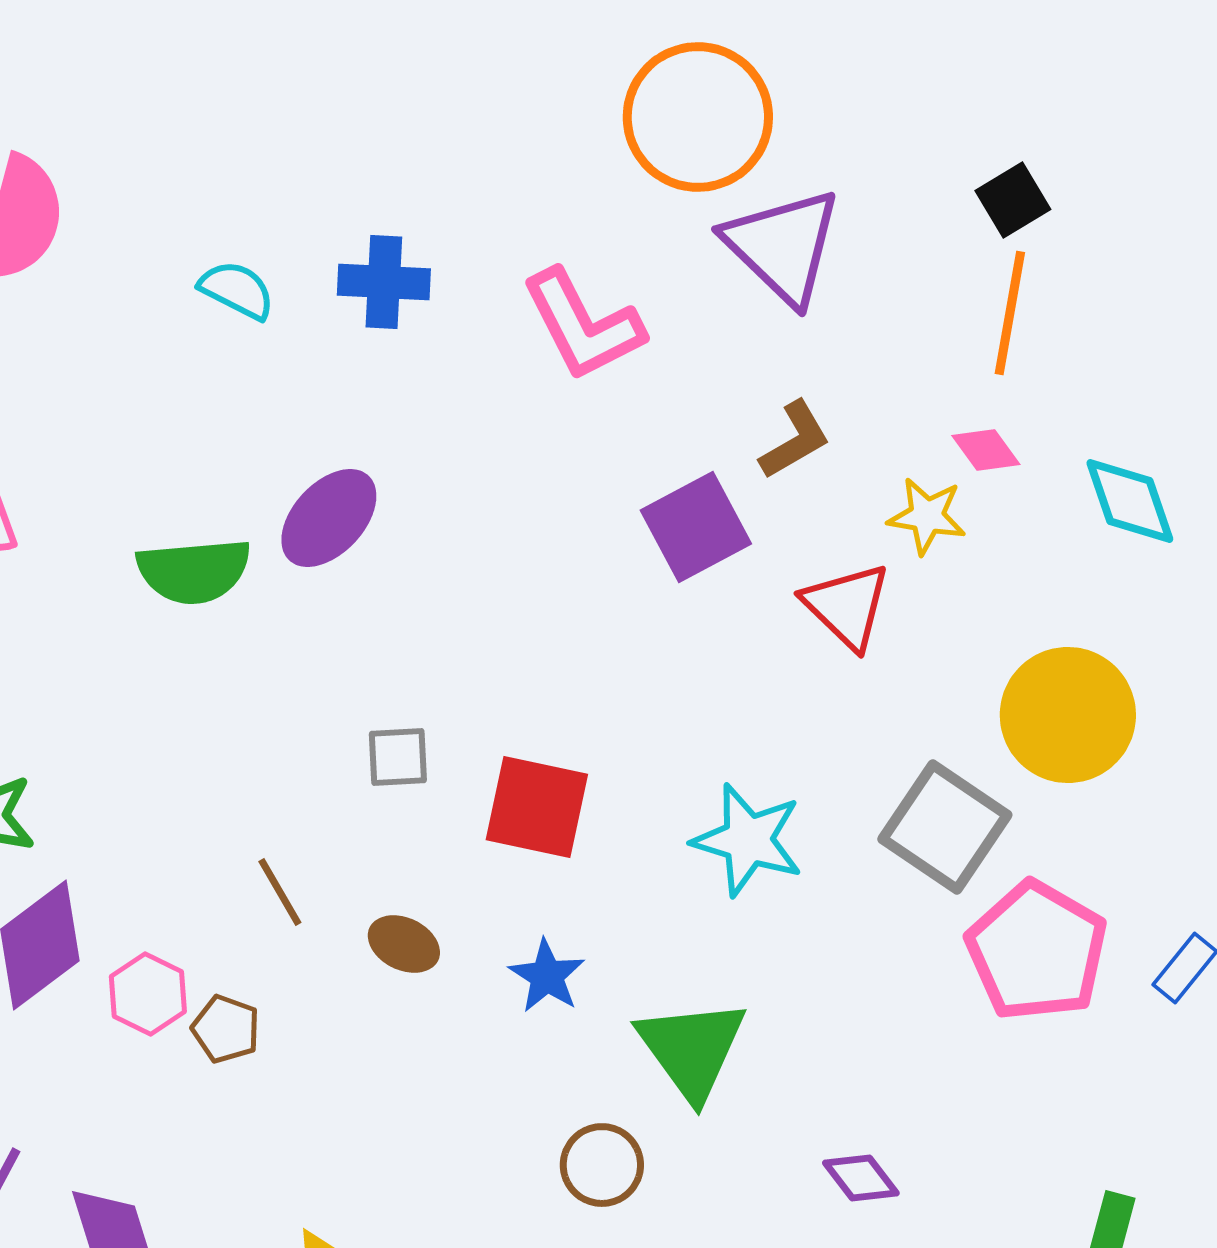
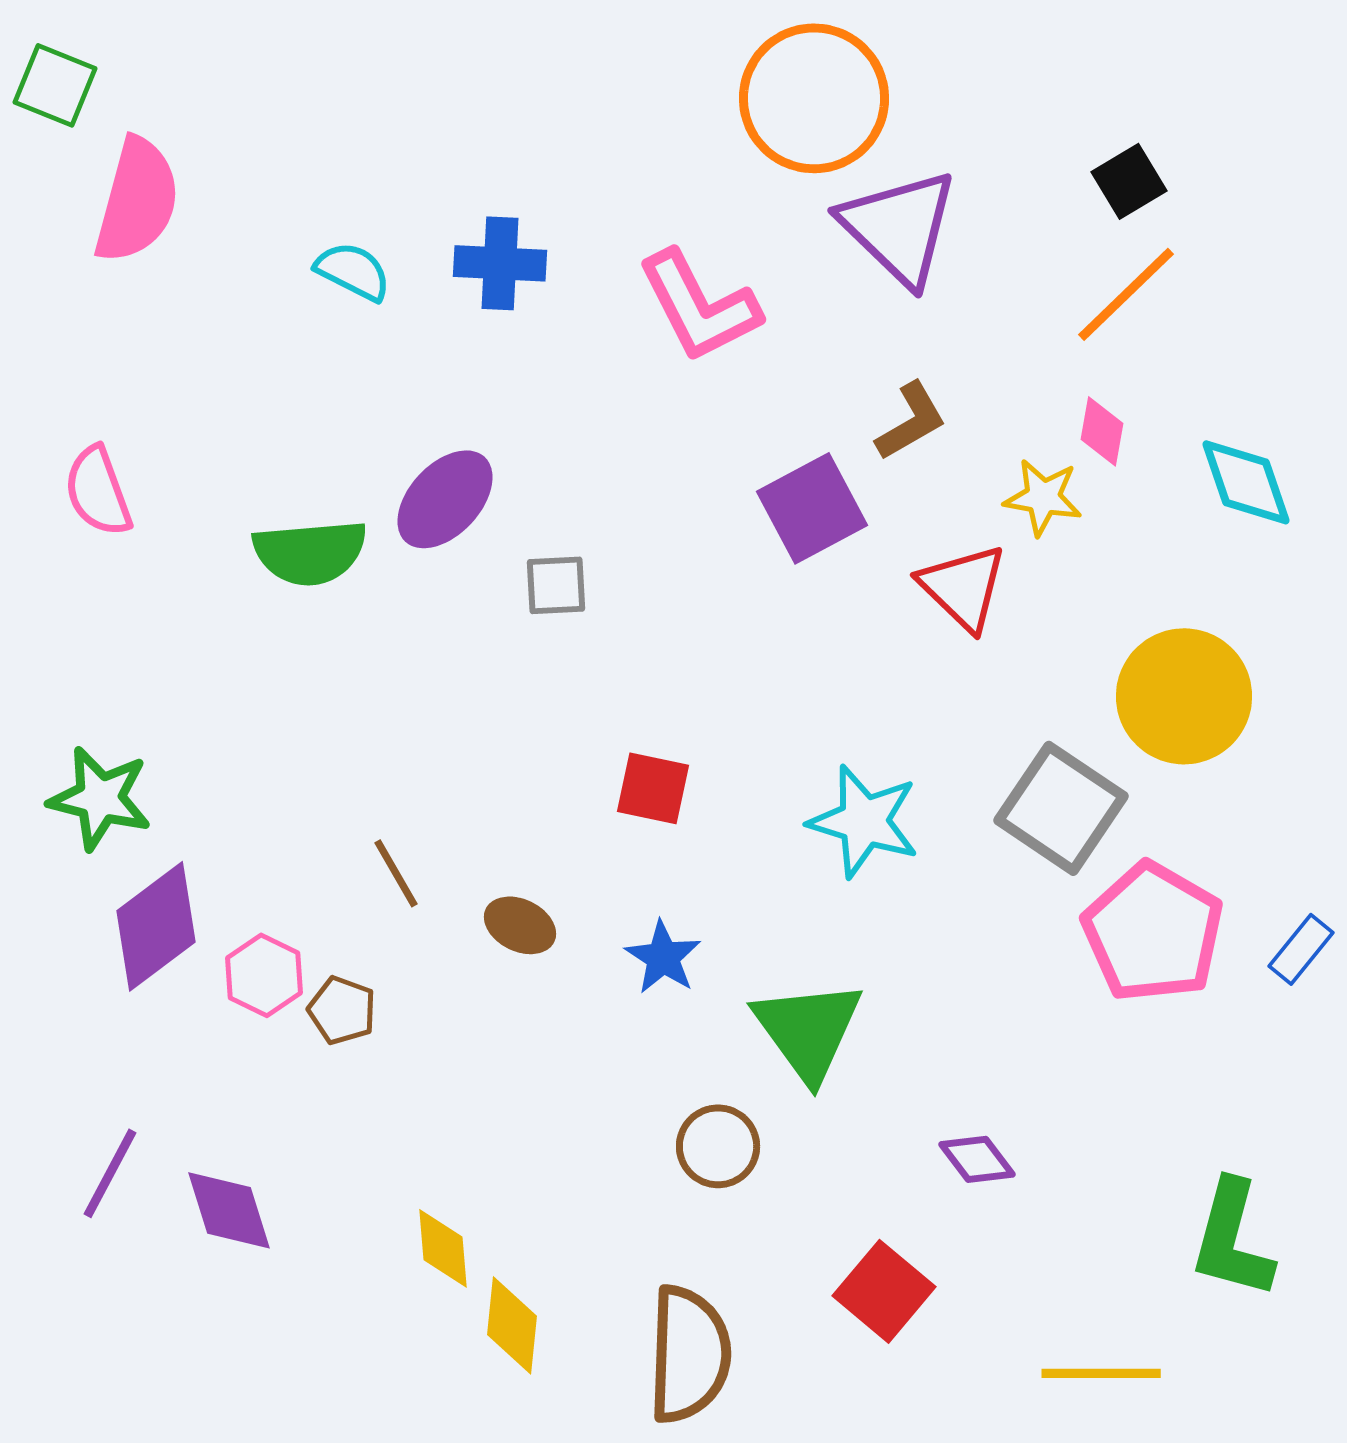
orange line: (1010, 313) -> (1126, 294), turned 36
pink diamond: (986, 450) -> (1102, 431), turned 46
gray square: (398, 757) -> (556, 585), moved
red square: (537, 807) -> (653, 788), size x0.7

